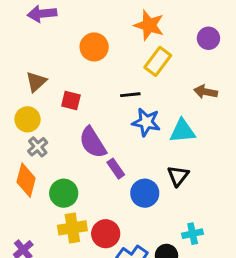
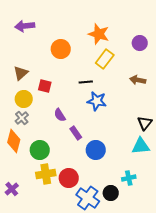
yellow circle: (28, 119) -> (24, 99), moved
cyan triangle: (182, 131) -> (141, 146), moved
purple semicircle: (93, 142) -> (60, 115), size x0.6
black triangle: (178, 176) -> (145, 123), moved

